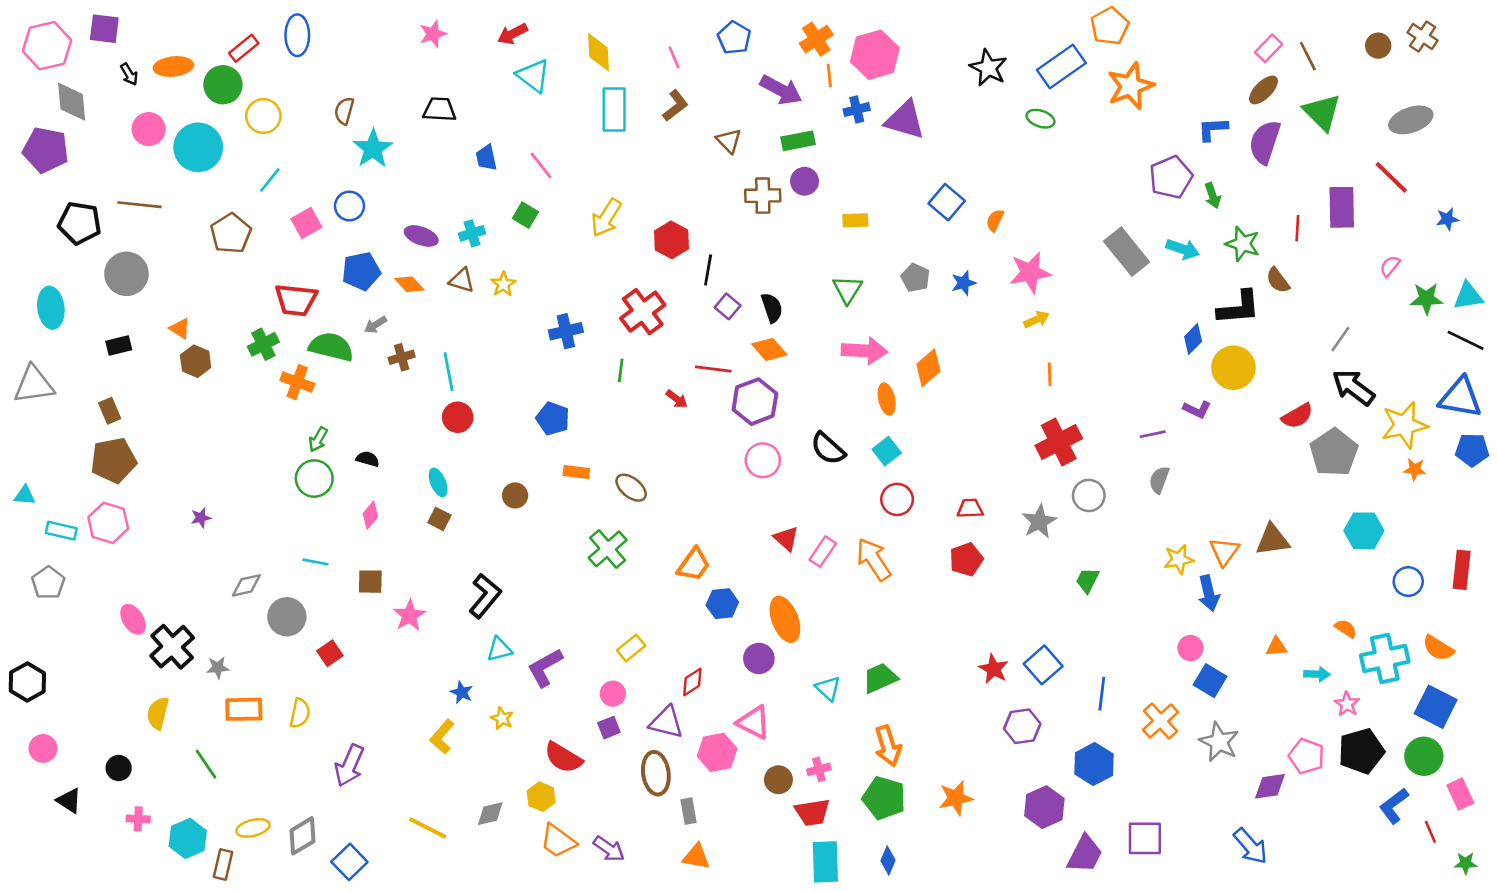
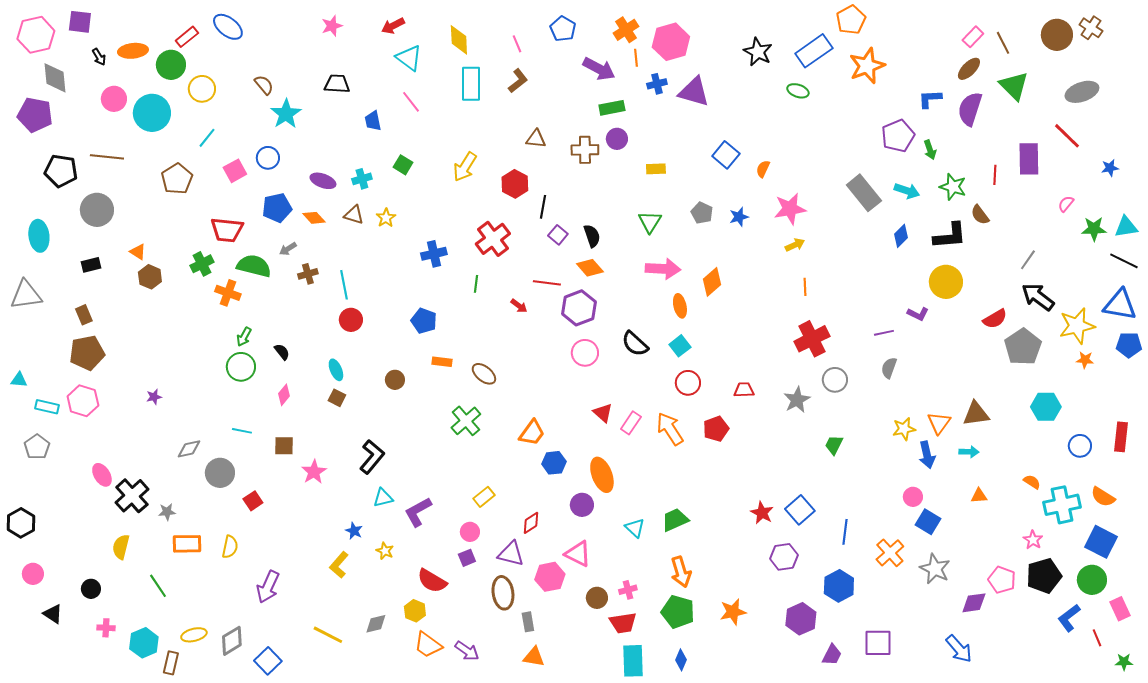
blue ellipse: (297, 35) -> (228, 27), turned -52
brown circle: (1378, 46) -> (1057, 35), size x1.6
brown semicircle: (344, 111) -> (264, 85), turned 125
brown triangle: (729, 141) -> (536, 139), moved, turned -40
pink line: (541, 166) -> (411, 102), moved
blue diamond: (1193, 339) -> (901, 236), moved
black semicircle: (368, 459) -> (282, 352), turned 36
red pentagon: (966, 559) -> (716, 429), moved
cyan arrow: (1317, 674) -> (969, 452), moved
purple trapezoid: (1085, 854) -> (832, 655), size x0.7

